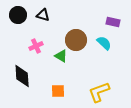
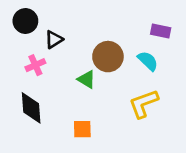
black triangle: (43, 15) -> (54, 40), moved, turned -48
pink cross: (36, 46) -> (35, 65), moved
yellow L-shape: (99, 92) -> (144, 104), moved

